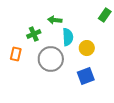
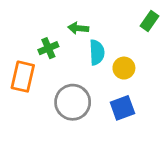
orange rectangle: (16, 54) -> (23, 77), size x1.5
gray circle: (51, 59) -> (73, 102), moved

